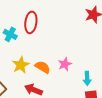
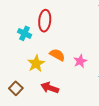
orange semicircle: (43, 67) -> (57, 55), moved

